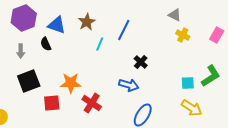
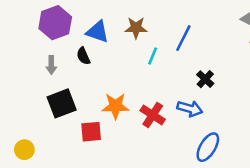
brown star: (87, 22) -> (136, 28), turned 30
red cross: (92, 103) -> (153, 115), moved

